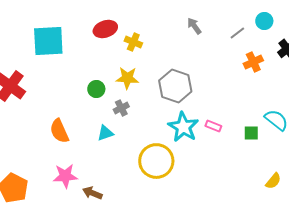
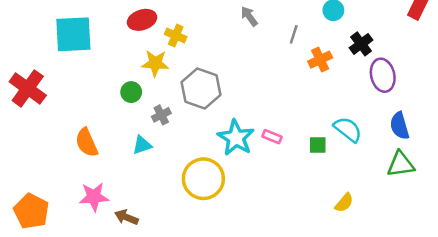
gray line: (237, 33) -> (294, 34), moved, turned -35
yellow star: (127, 78) -> (155, 63), moved
gray hexagon: (175, 86) -> (201, 88), moved

